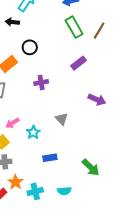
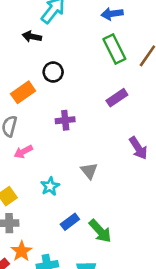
purple arrow: (97, 100) -> (138, 148), turned 30
pink arrow: (12, 123) -> (23, 152), moved
blue rectangle: (50, 158) -> (70, 222), turned -32
green arrow: (91, 167) -> (100, 231), moved

